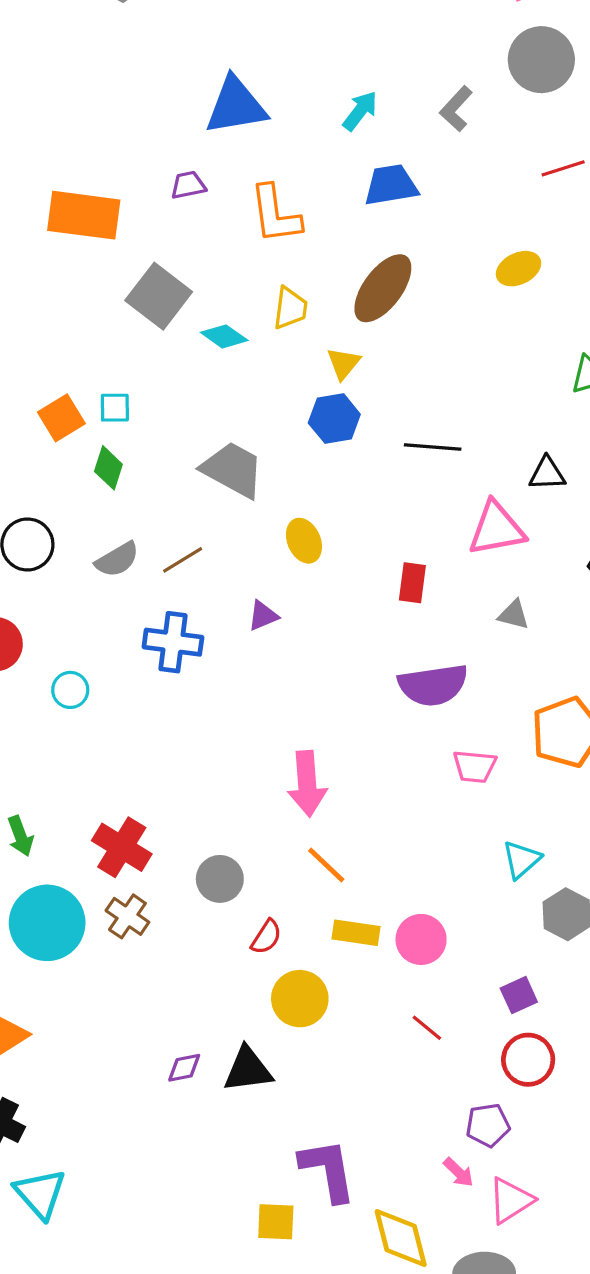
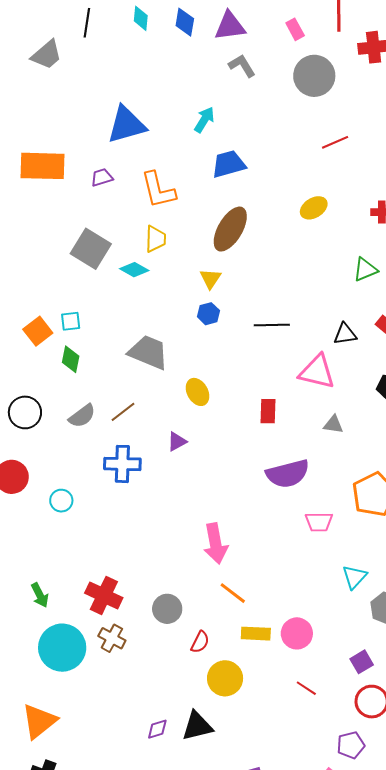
gray L-shape: (456, 109) -> (242, 66), moved, turned 112
orange rectangle: (84, 215) -> (43, 166), moved
yellow trapezoid: (290, 308) -> (155, 239), moved
blue hexagon: (334, 419) -> (208, 314), size x0.7
pink triangle: (496, 529) -> (317, 372), turned 30

